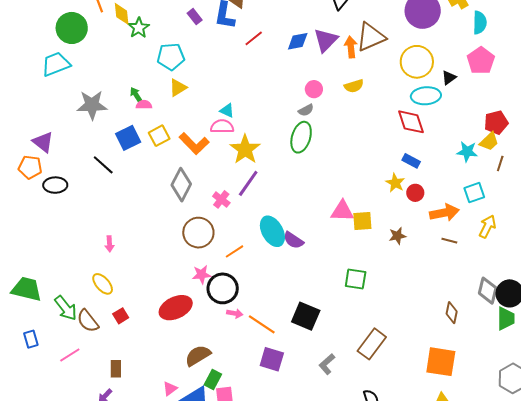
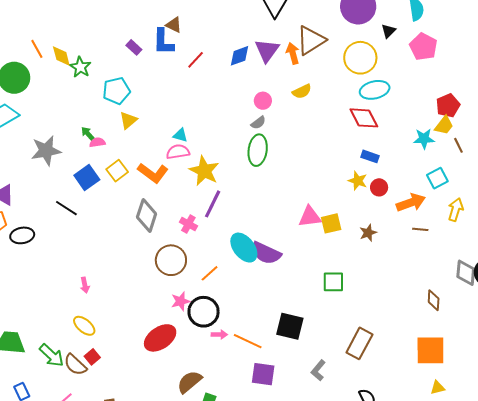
black triangle: (449, 78) -> (388, 31), moved
brown line: (500, 163) -> (458, 145), turned -35
purple semicircle: (293, 240) -> (266, 253), size x1.4
red square: (121, 316) -> (92, 357), moved

